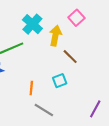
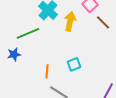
brown line: (70, 57) -> (103, 22), moved

